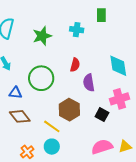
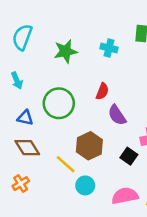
purple semicircle: (89, 83) -> (117, 115), turned -30
cyan circle: (52, 147) -> (85, 185), moved
orange cross: (27, 152) -> (21, 184), moved

